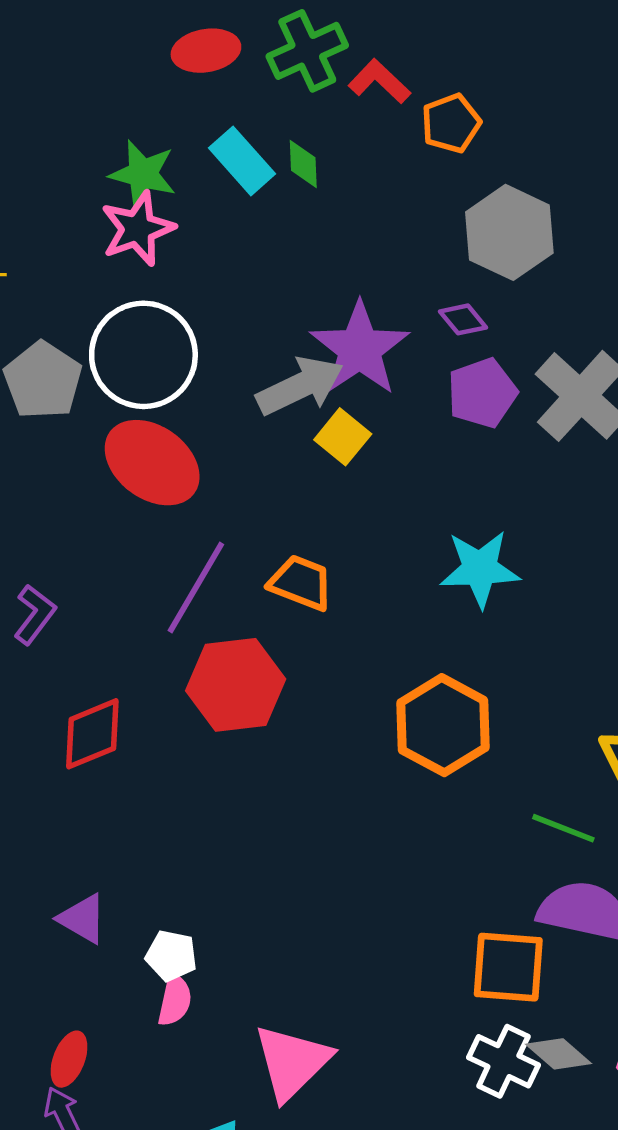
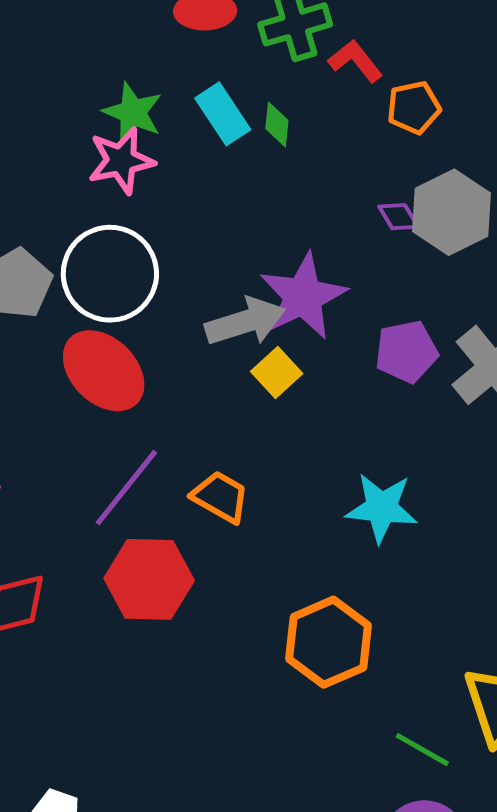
purple diamond: (463, 319) -> (399, 217), moved

